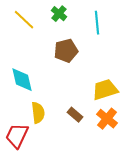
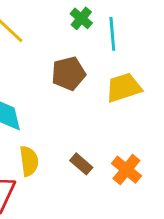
green cross: (59, 14) -> (81, 18), moved
yellow trapezoid: (105, 90) -> (124, 88), moved

